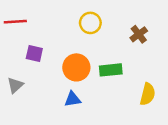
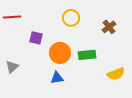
purple square: (34, 53) -> (36, 38), moved
yellow semicircle: (148, 94) -> (116, 74), turned 54

